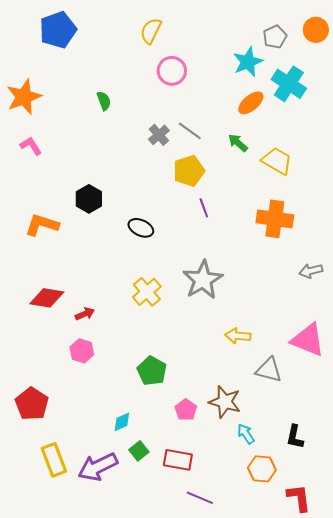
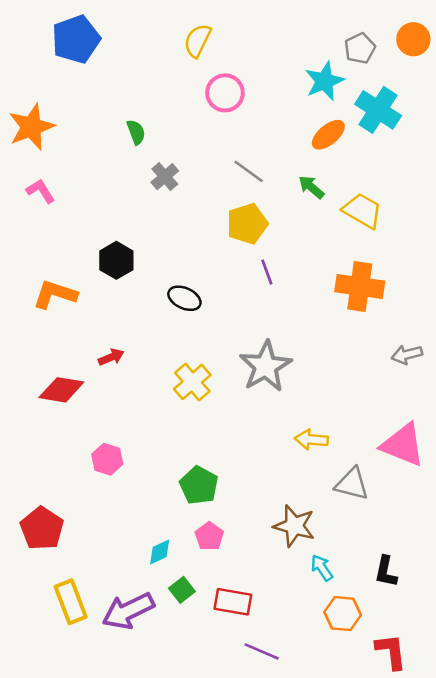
gray cross: (159, 135) -> (165, 177), moved
red arrow: (85, 314) -> (111, 357), moved
pink pentagon: (186, 410) -> (209, 536), moved

